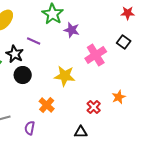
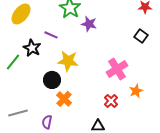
pink cross: (96, 55) -> (117, 69), moved
black circle: (23, 75) -> (52, 80), moved
yellow star: (65, 76) -> (68, 61), moved

